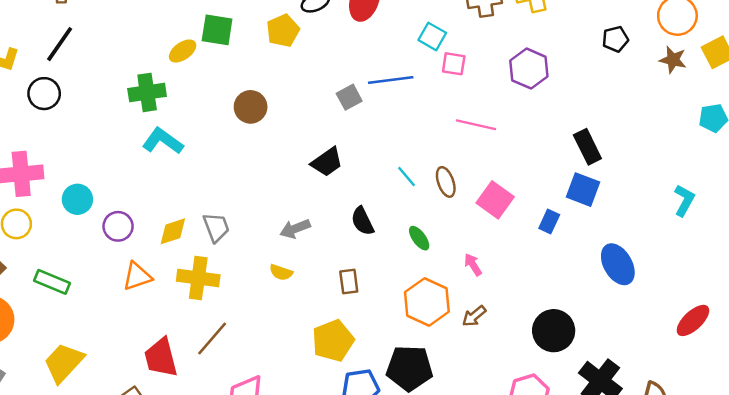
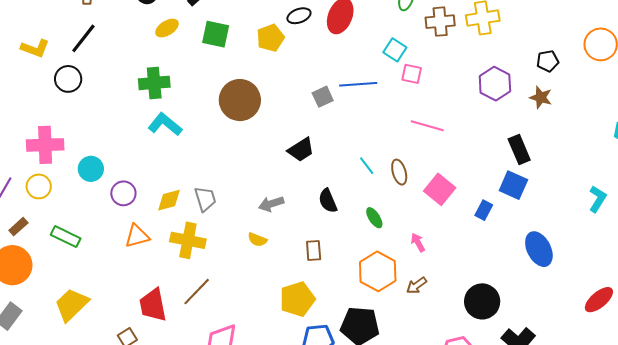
yellow ellipse: (183, 51) -> (167, 28), moved
brown star: (673, 60) -> (541, 97), moved
purple hexagon: (529, 69) -> (495, 84), moved
brown circle: (251, 107) -> (240, 100), size x1.5

